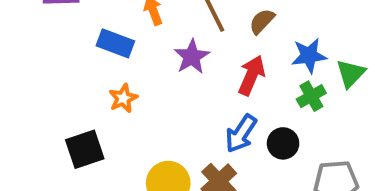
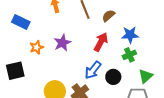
blue rectangle: (115, 43) -> (21, 22), moved
purple star: (192, 57) -> (62, 43), moved
green triangle: (351, 73) -> (146, 76), moved

